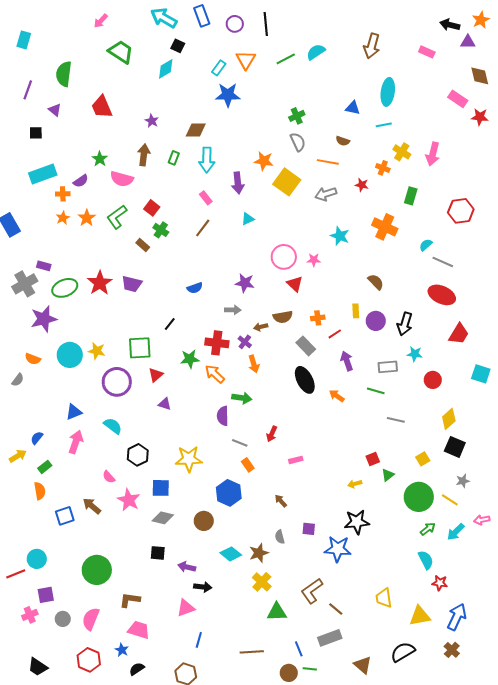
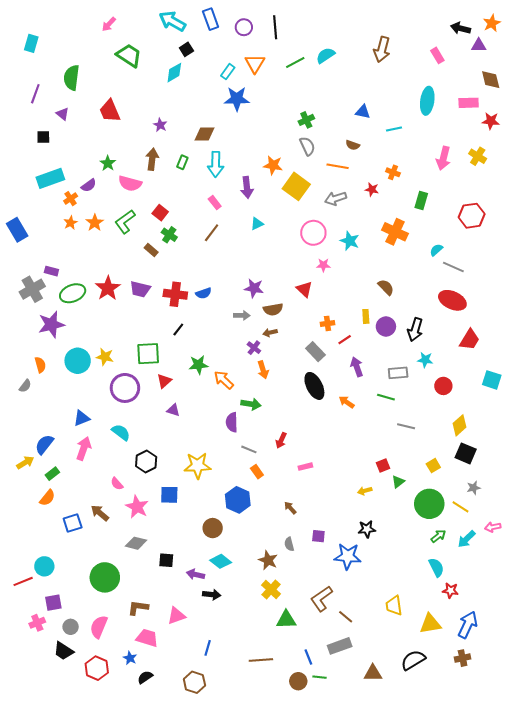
black square: (178, 46) -> (186, 49), turned 32
pink rectangle: (427, 52) -> (437, 55), turned 35
cyan ellipse: (388, 92) -> (427, 101), moved
pink rectangle: (458, 99) -> (469, 103), turned -36
yellow cross: (402, 152) -> (478, 156), moved
orange cross: (63, 194) -> (71, 199), turned -32
pink circle: (284, 257) -> (313, 233), moved
brown semicircle: (283, 317) -> (273, 309), moved
red cross: (217, 343) -> (175, 294), moved
orange semicircle: (33, 359) -> (40, 365), turned -126
blue semicircle: (37, 438) -> (44, 444), size x1.5
orange semicircle: (40, 491) -> (47, 498), turned 48
gray diamond: (163, 518) -> (136, 543), moved
black star: (357, 522) -> (367, 529), size x0.7
brown star: (259, 553) -> (268, 560), turned -30
cyan diamond: (231, 554) -> (221, 561), moved
pink triangle: (186, 608) -> (176, 616), moved
brown cross: (452, 650) -> (463, 658), turned 35
brown triangle: (363, 665) -> (373, 673), turned -42
black trapezoid: (38, 667) -> (63, 651), moved

